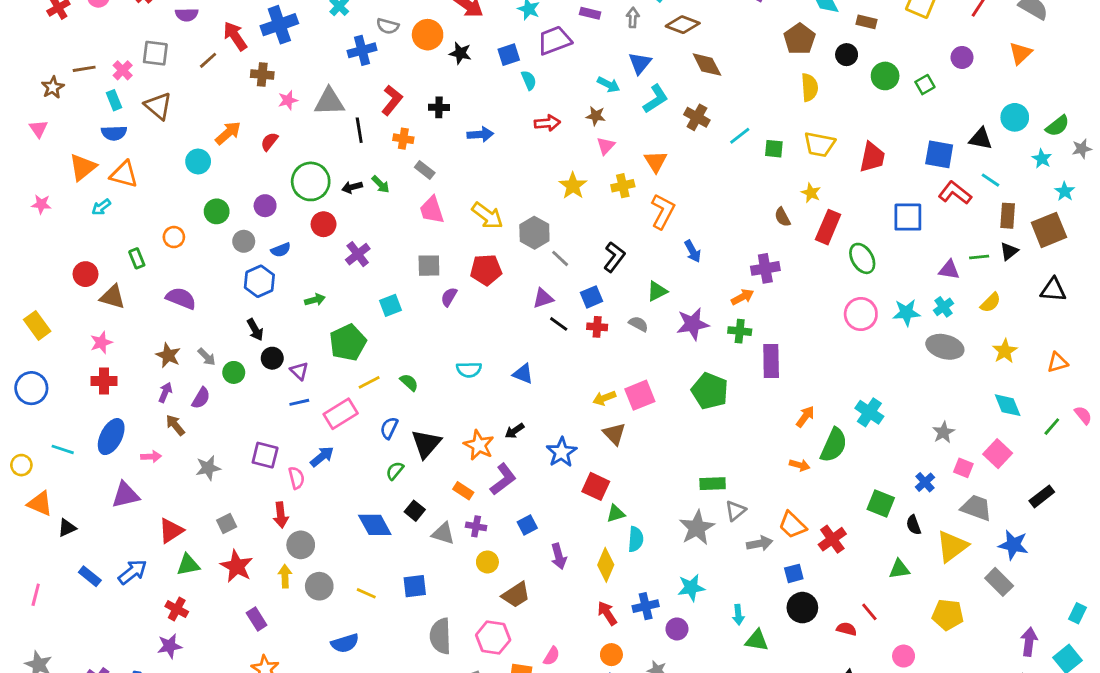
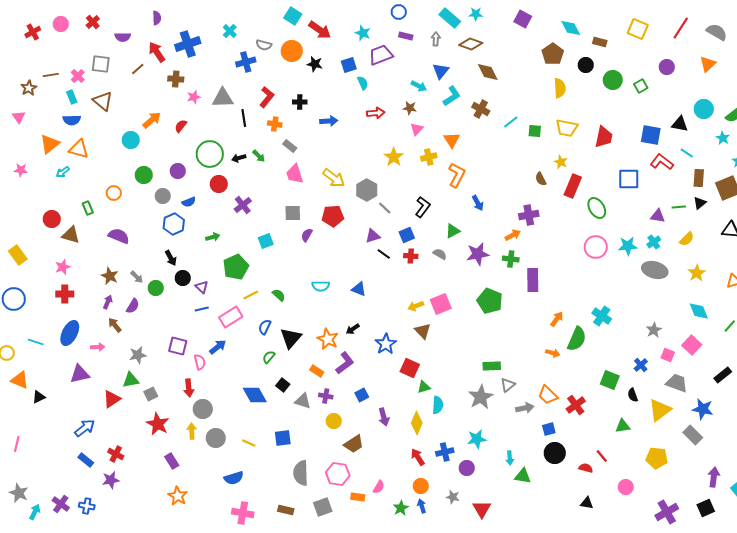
green triangle: (188, 565) -> (131, 380), moved
blue rectangle: (90, 576) -> (86, 460), moved

